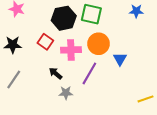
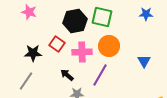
black star: (13, 45) -> (33, 53), moved
blue triangle: (120, 59) -> (144, 61), moved

